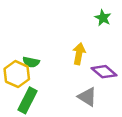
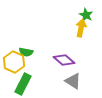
yellow arrow: (79, 54) -> (81, 28), moved
purple diamond: (104, 72) -> (64, 60), moved

